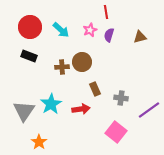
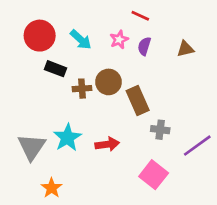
red line: (106, 12) -> (140, 16), turned -56
black rectangle: (29, 56) -> (56, 69), moved
brown rectangle: (95, 89) -> (138, 101), moved, size x1.5

